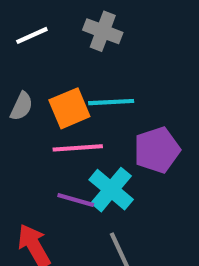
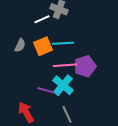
white line: (32, 35) -> (42, 19), moved
pink line: (78, 148) -> (65, 65), moved

